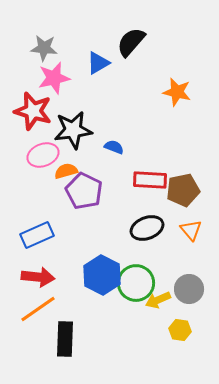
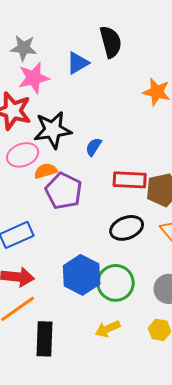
black semicircle: (131, 42) -> (111, 42), turned 124
blue semicircle: (114, 147) -> (94, 147), turned -78
yellow arrow: (158, 300) -> (108, 329), moved

